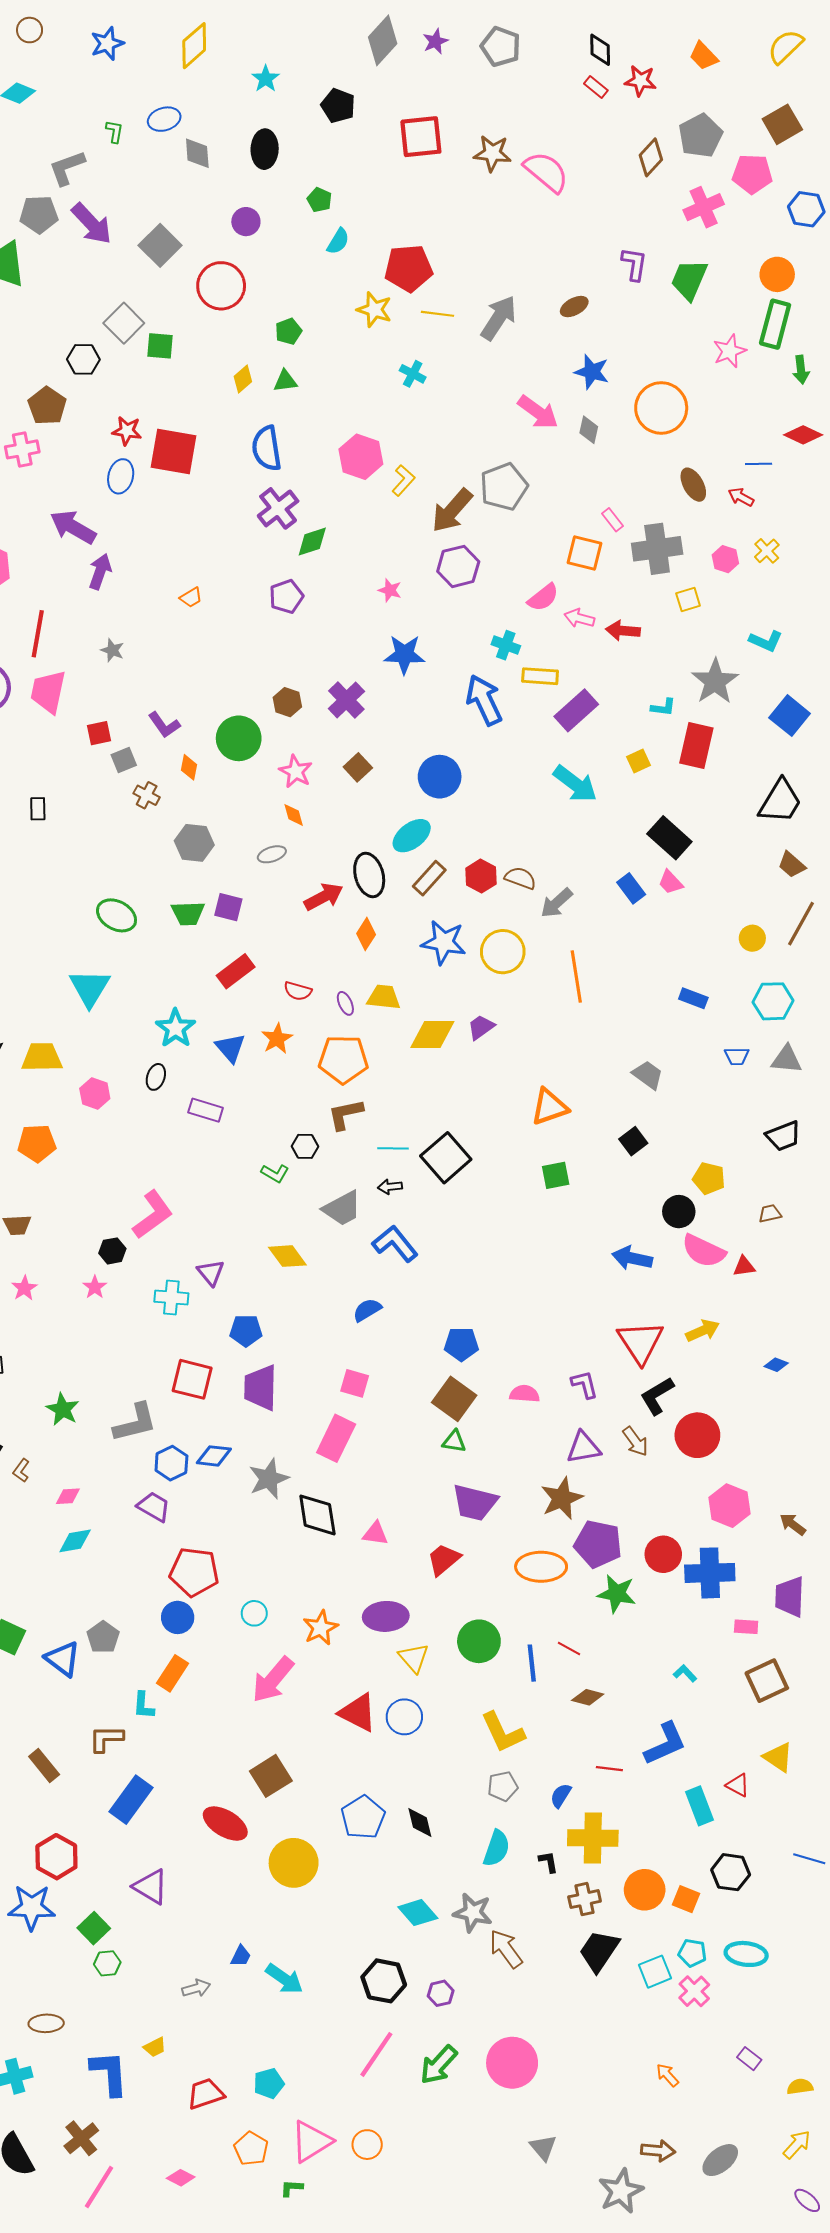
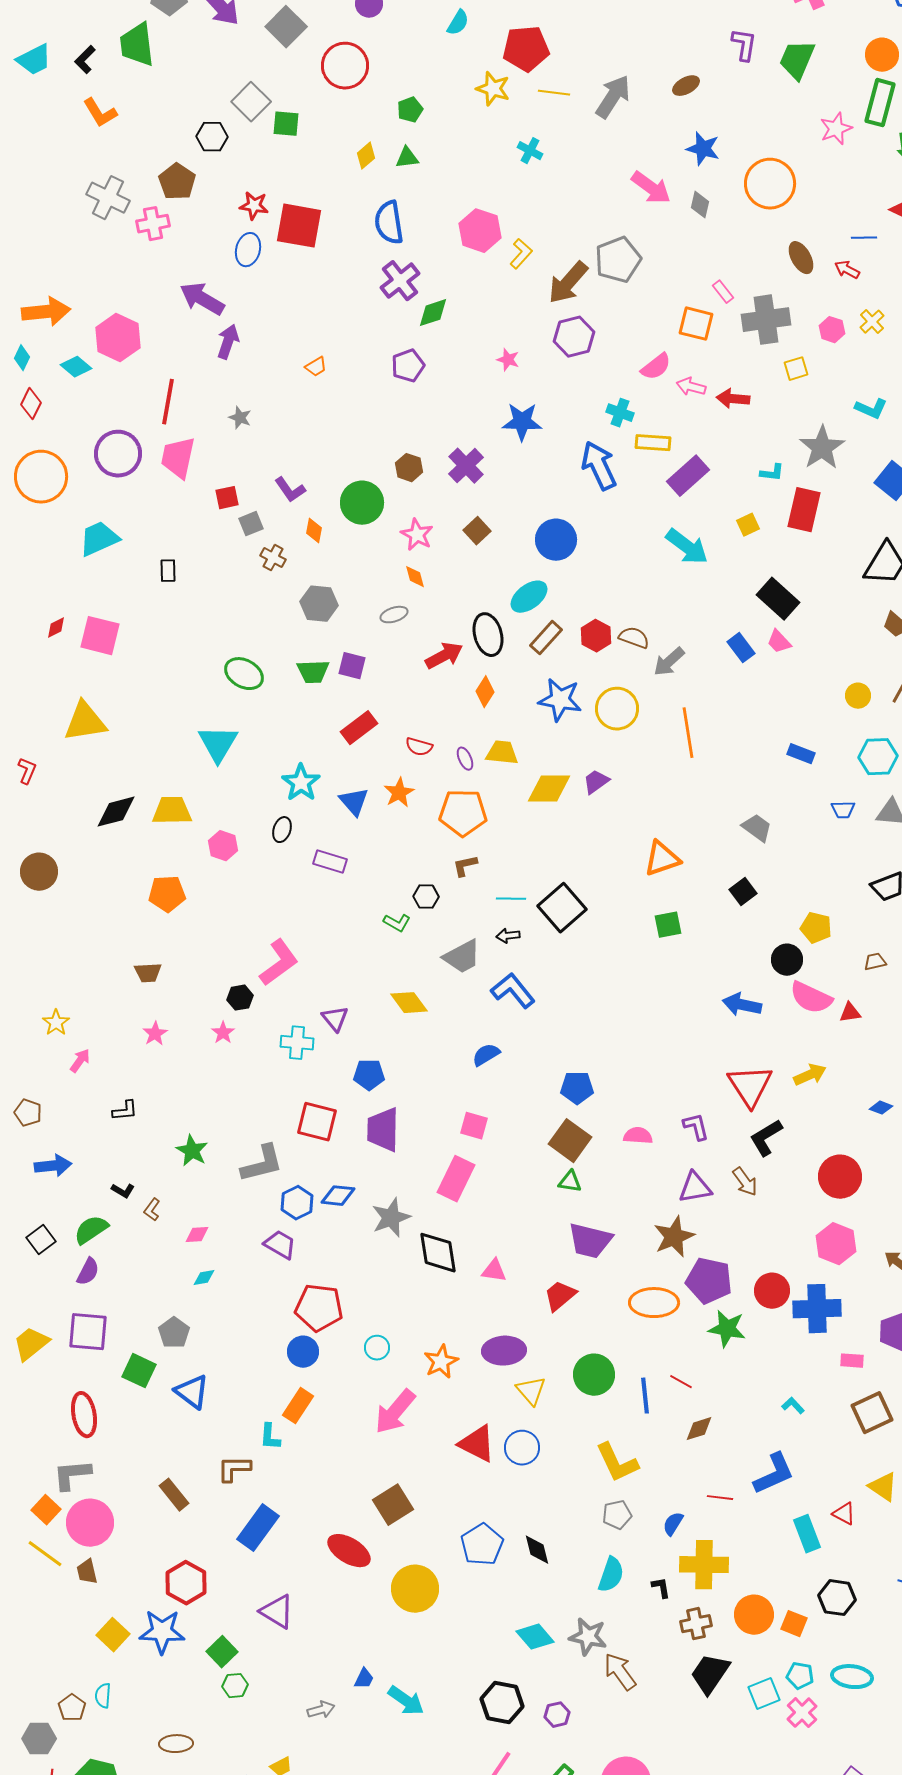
brown L-shape: (345, 1114) -> (465, 866), size x0.7
red circle: (697, 1435) -> (840, 1177), moved
cyan diamond: (75, 1541) -> (204, 1278), size x0.7
gray pentagon: (103, 1637) -> (174, 1333), moved
brown diamond: (588, 1697) -> (699, 1429), turned -32

